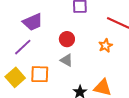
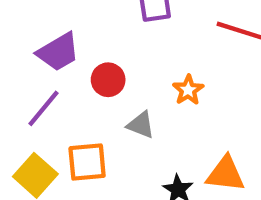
red circle: (67, 39) -> (108, 80), moved
orange star: (105, 46) -> (188, 90), moved

